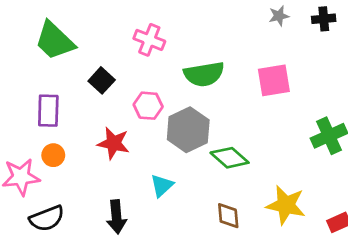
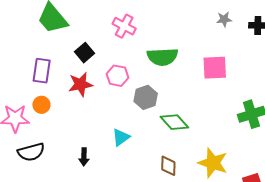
gray hexagon: (188, 130) -> (146, 97), size x0.7
red star: (113, 143) -> (81, 84), moved, turned -30
black arrow: (116, 217) -> (84, 157), size x0.7

